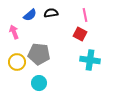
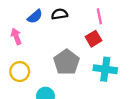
red square: (80, 34) -> (94, 39), turned 32
gray pentagon: (39, 54) -> (67, 62), moved, turned 30

